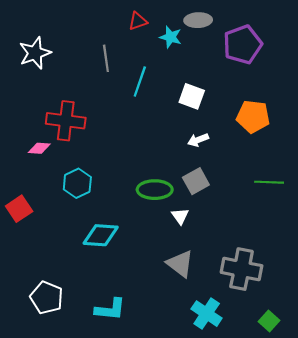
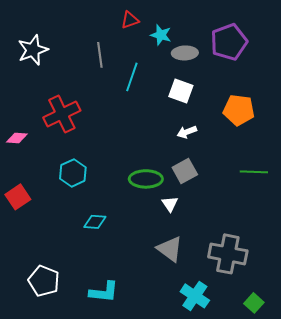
gray ellipse: (198, 20) -> (185, 53), moved
red cross: (66, 121) -> (62, 114), turned -33
pink diamond: (39, 148) -> (17, 138), moved
cyan diamond: (101, 235) -> (95, 222), size x0.7

